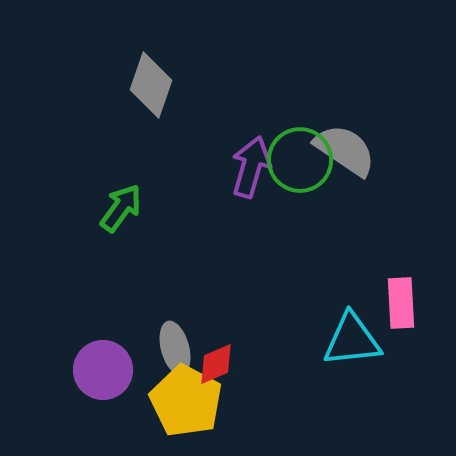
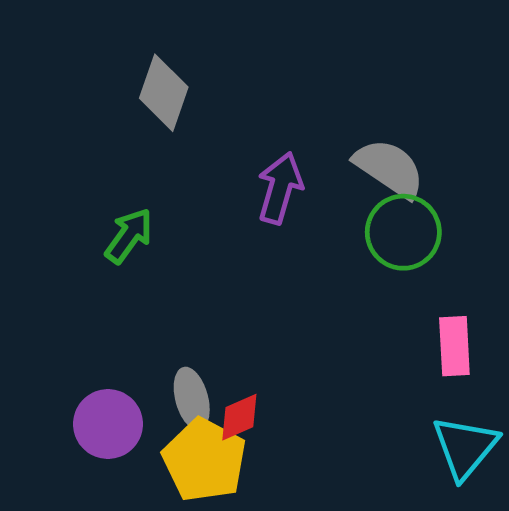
green circle: (300, 160) -> (403, 232), moved
cyan triangle: (352, 340) -> (465, 447), moved, turned -44

